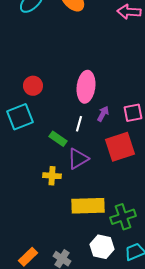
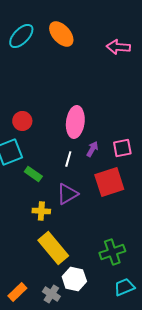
green rectangle: (58, 139) -> (33, 174), moved
yellow rectangle: (88, 206) -> (53, 248), moved, turned 52
white hexagon: (102, 247) -> (74, 279), moved

